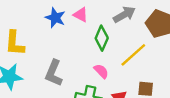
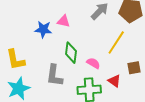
green diamond: (102, 38) -> (71, 53), moved

